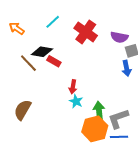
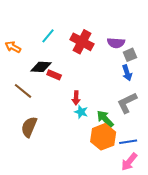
brown line: (28, 63) -> (23, 91), moved
green arrow: (99, 111) -> (105, 119), turned -30
gray L-shape: (118, 119) -> (127, 103), moved

